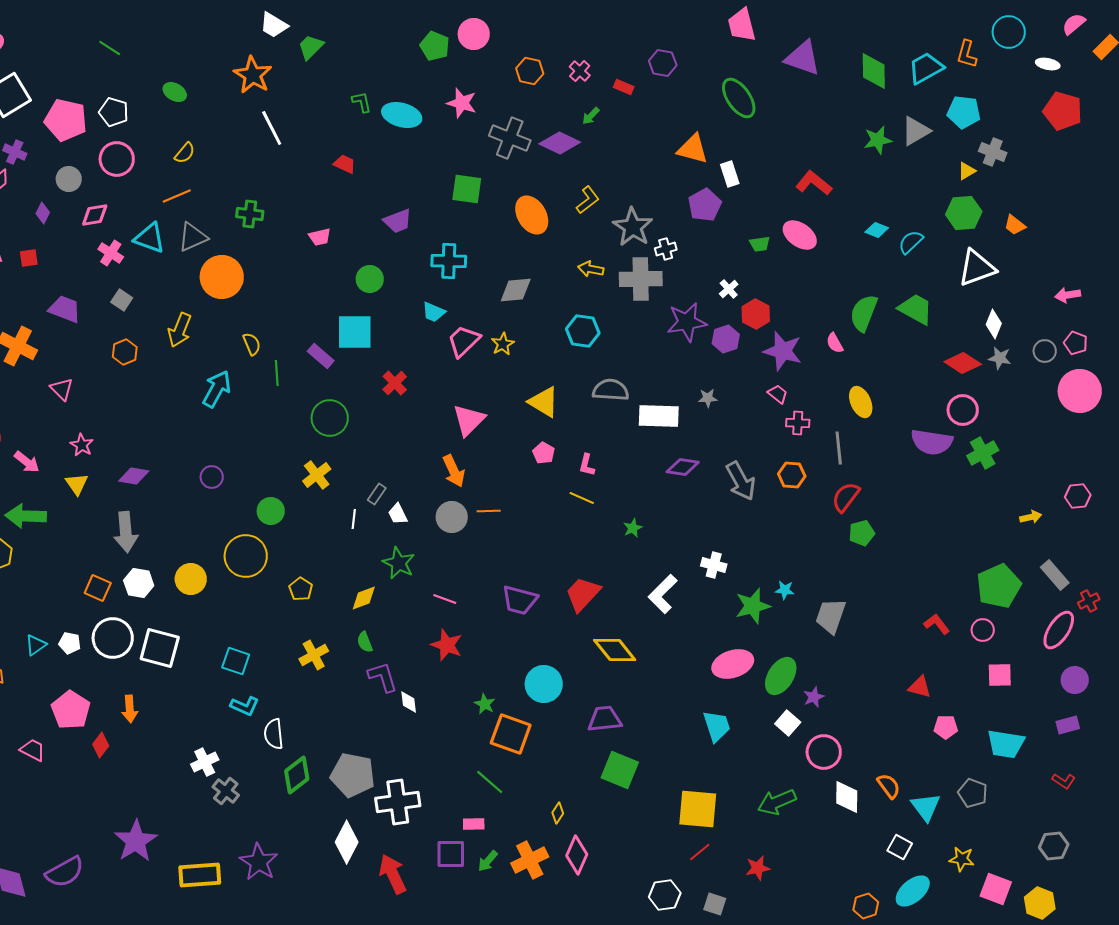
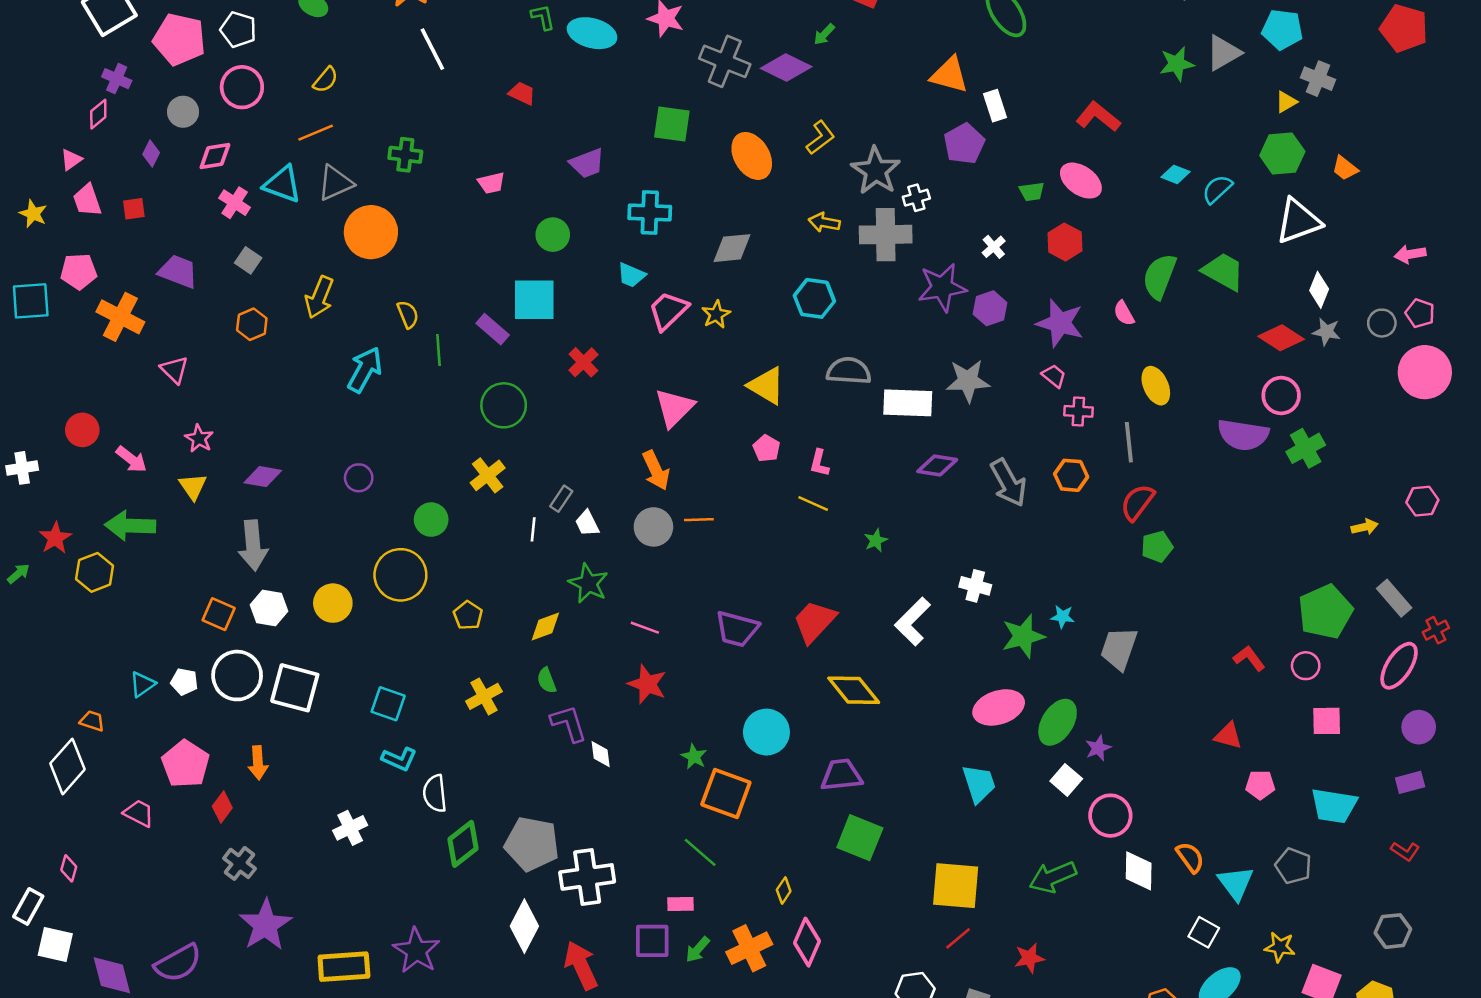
red hexagon: (756, 314) -> (1065, 242), moved
gray star: (708, 398) -> (968, 381), size x1.8
gray cross: (226, 791) -> (240, 863), moved

